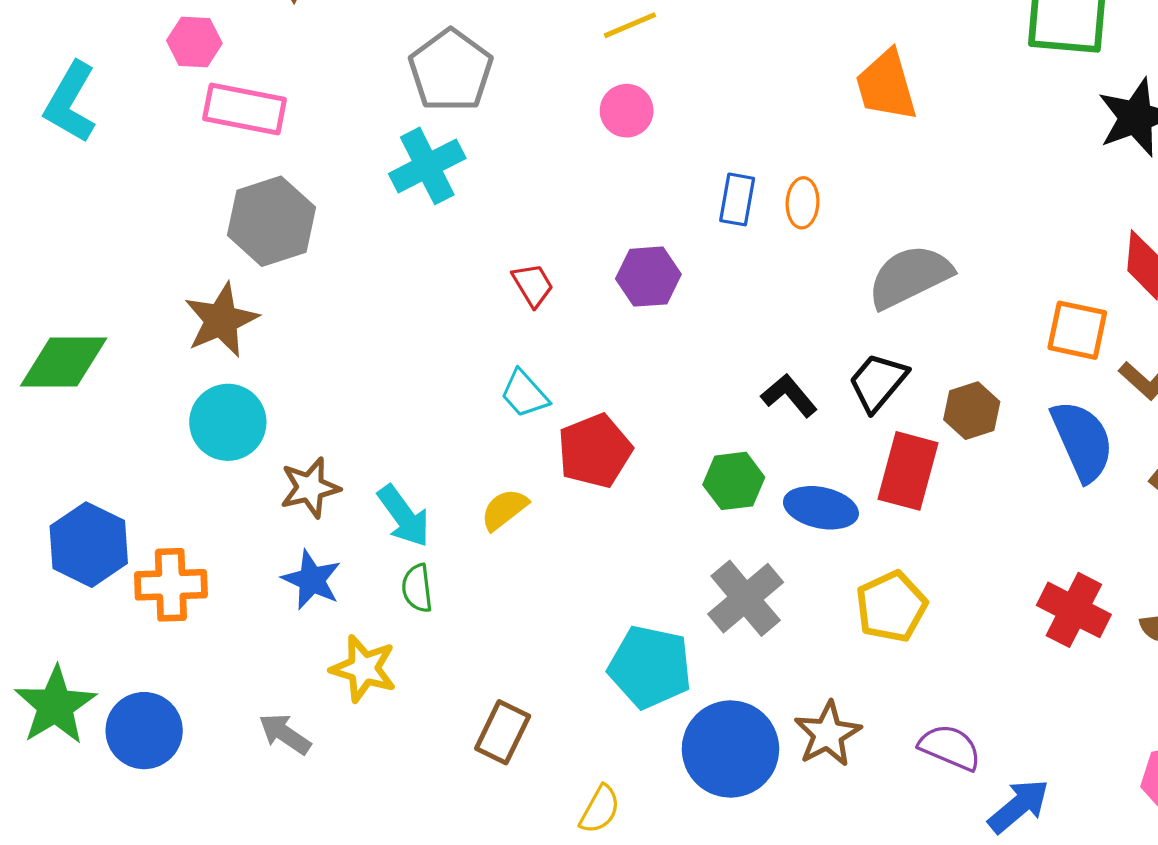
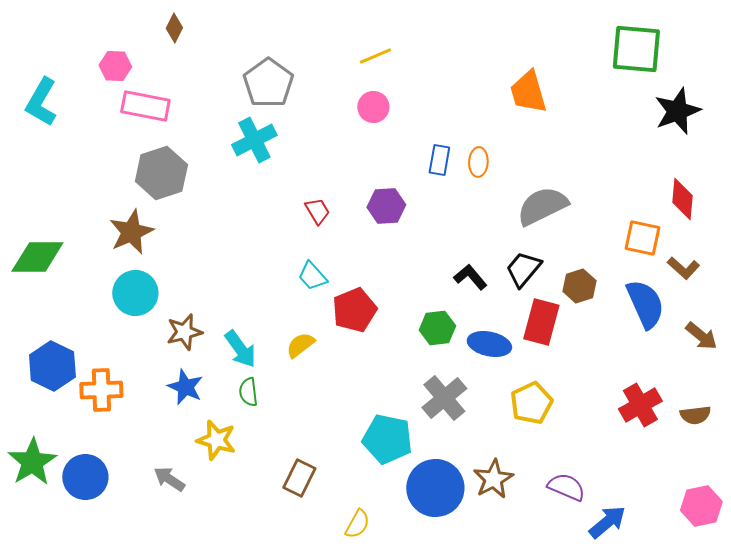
red cross: (1074, 610) -> (640, 405), turned 33

